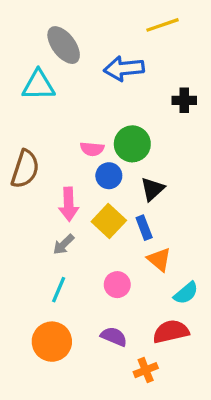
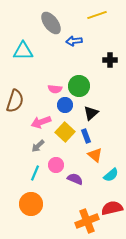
gray ellipse: (64, 45) -> (51, 23), moved
blue arrow: (124, 68) -> (74, 41), size x0.7
pink arrow: (69, 204) -> (41, 122), turned 72
pink circle: (117, 285) -> (56, 165), moved
red semicircle: (171, 332) -> (112, 208), moved
purple semicircle: (114, 337) -> (75, 179), moved
orange cross: (146, 370) -> (87, 221), size x1.6

